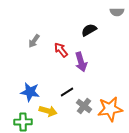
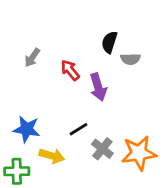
gray semicircle: (117, 12) -> (130, 59), moved
black semicircle: (89, 30) -> (109, 42), turned -42

